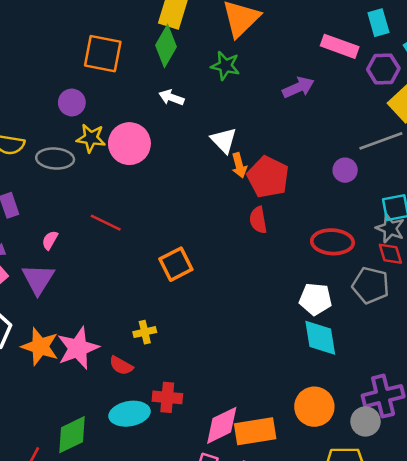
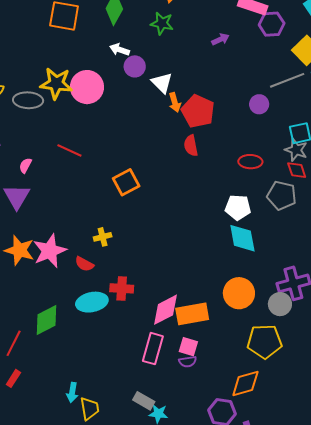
purple hexagon: (383, 69) -> (272, 24), moved
purple arrow: (298, 87) -> (220, 39), size x0.7
purple circle: (72, 103) -> (135, 66), moved
yellow star: (91, 138) -> (56, 83), size x1.4
red ellipse: (332, 242) -> (250, 162), size x0.7

